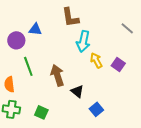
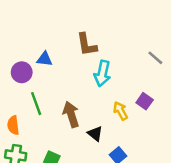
yellow arrow: (96, 60) -> (120, 111), moved

